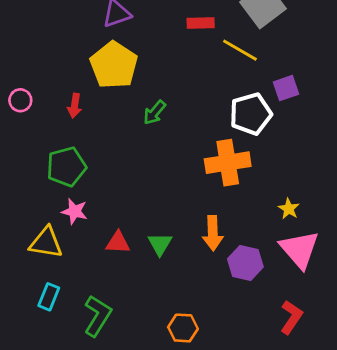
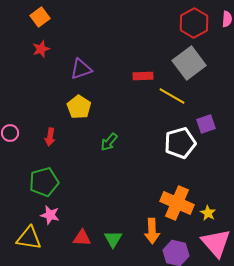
yellow pentagon: (114, 65) -> (79, 107), size x0.7
orange cross: (228, 163) -> (177, 203), moved, turned 32

